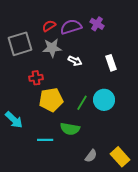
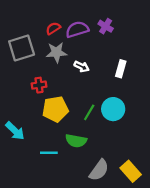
white rectangle: (111, 63) -> (121, 69), turned 35
gray semicircle: (91, 156) -> (99, 170), size x1.5

